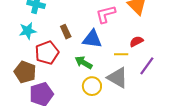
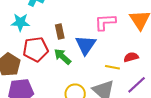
blue triangle: (92, 39) -> (86, 45), turned 45
green arrow: (84, 63) -> (62, 57), moved

